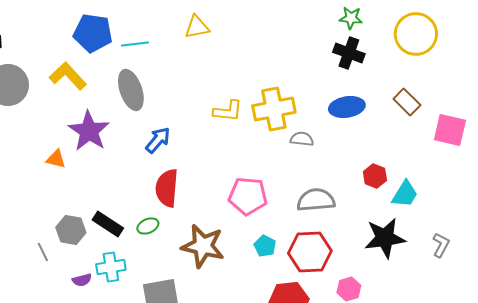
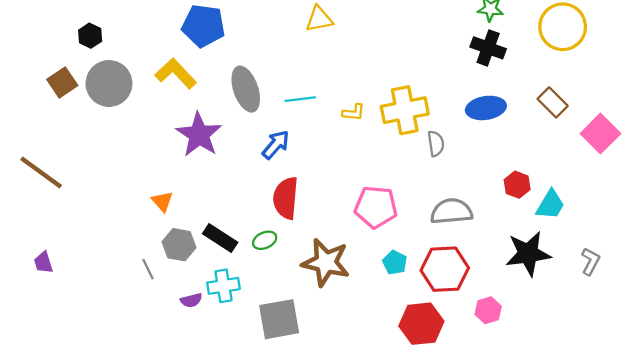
cyan line: (135, 44) -> (300, 99), moved
yellow L-shape: (228, 111) -> (354, 112), size x0.7
pink square: (450, 130) -> (600, 134), turned 32
gray semicircle: (302, 139) -> (436, 144), turned 75
orange triangle: (56, 159) -> (162, 201), moved, turned 35

